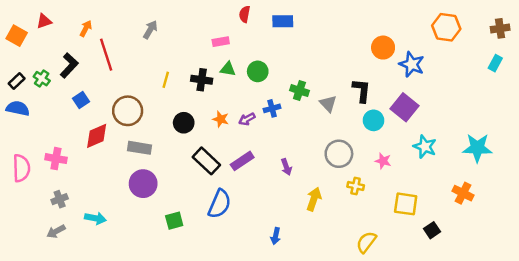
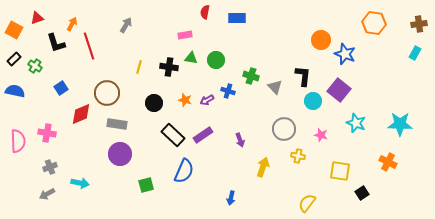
black L-shape: (69, 65) -> (56, 43), moved, turned 120
black rectangle: (17, 81) -> (14, 59), moved
blue square: (81, 100) -> (61, 88), moved
blue cross: (272, 108) -> (228, 91), turned 32

